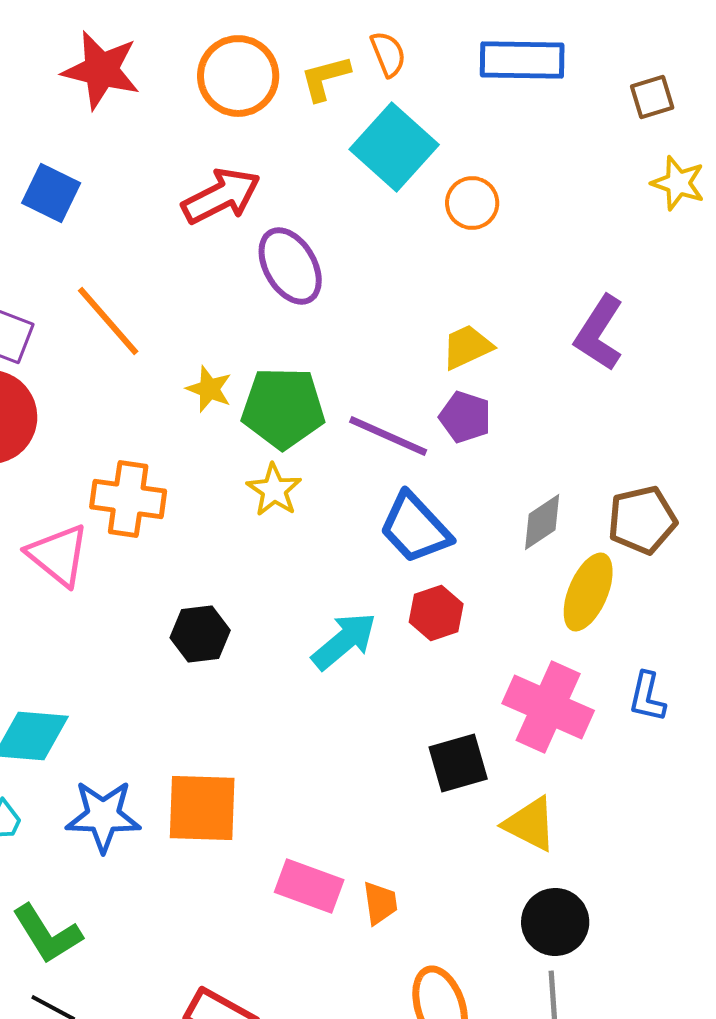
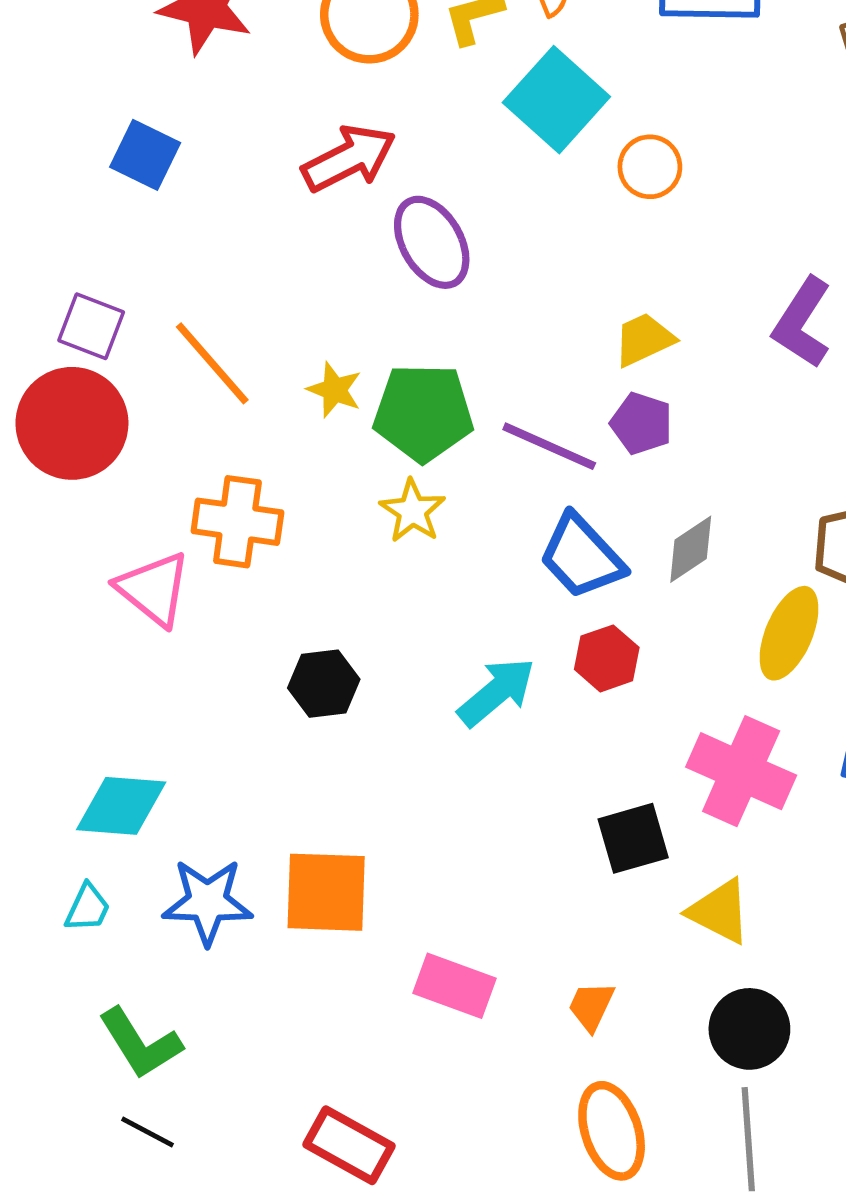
orange line: (108, 321) -> (212, 363), moved
gray diamond: (542, 522) -> (691, 549), moved
orange trapezoid: (380, 903) -> (591, 1006), moved, turned -147

